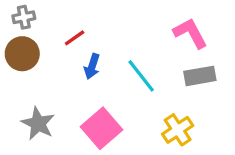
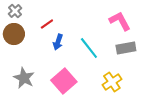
gray cross: (24, 17) -> (15, 11), turned -32

